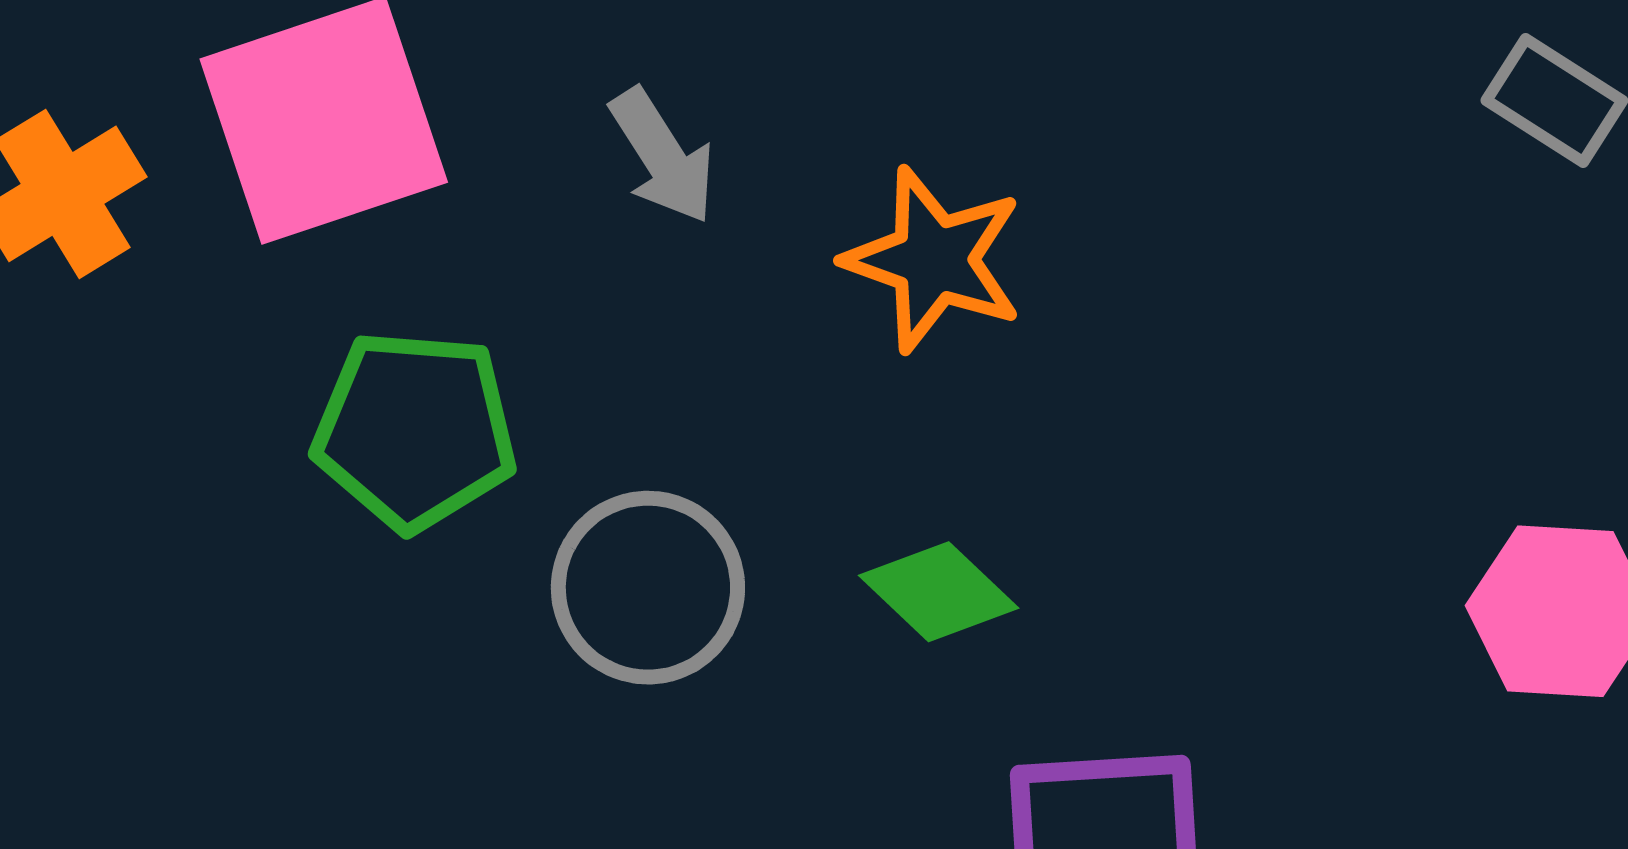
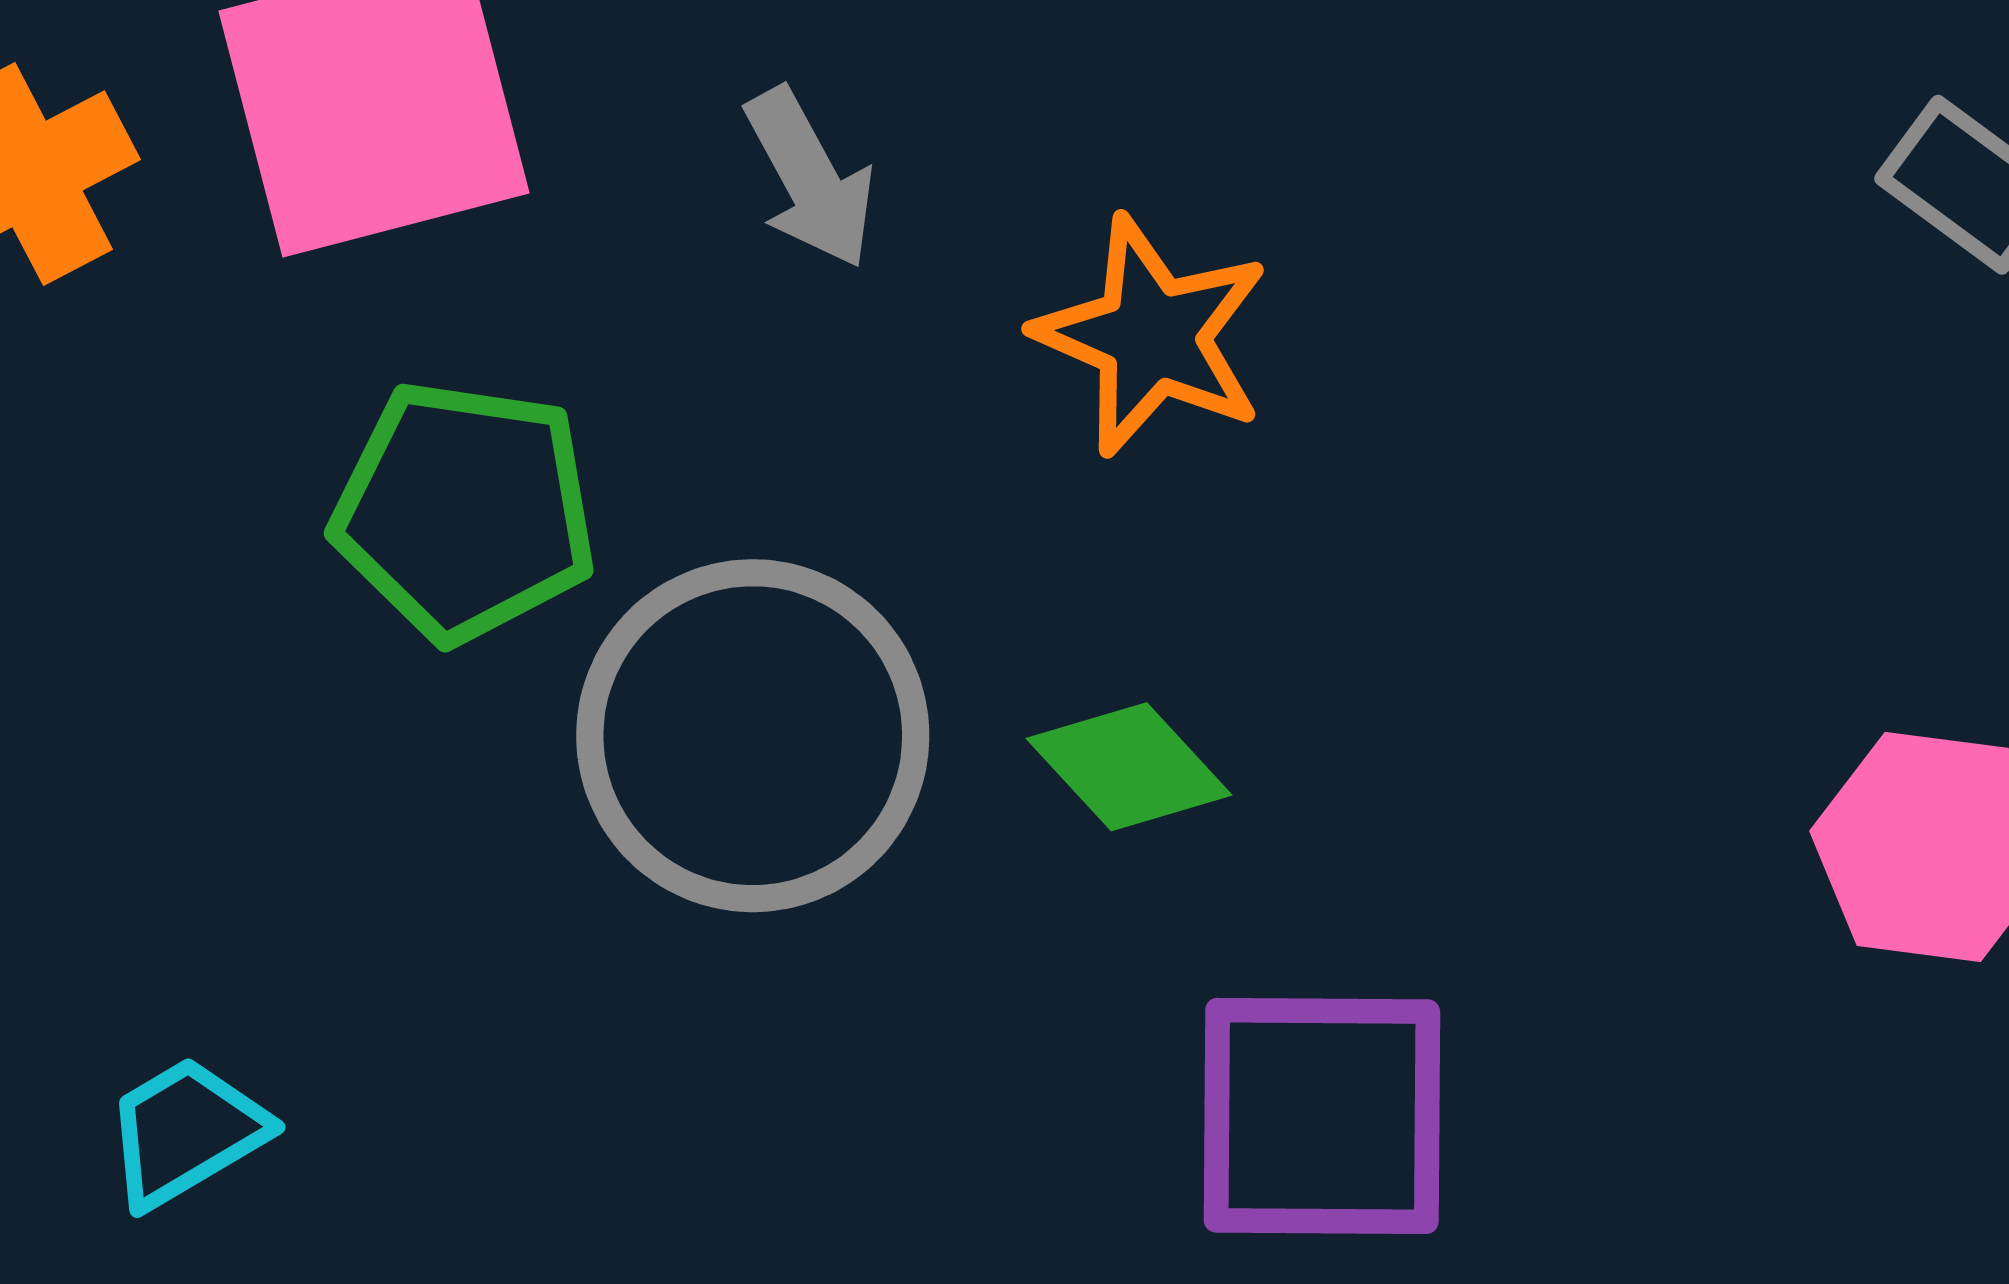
gray circle: (648, 588) -> (753, 736), size x1.4

